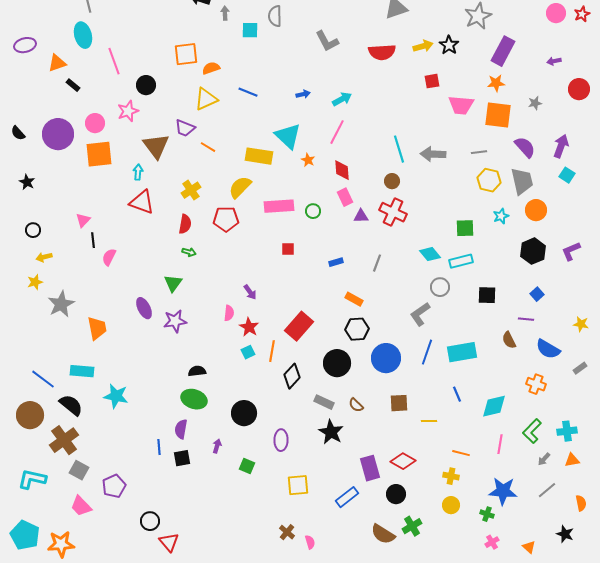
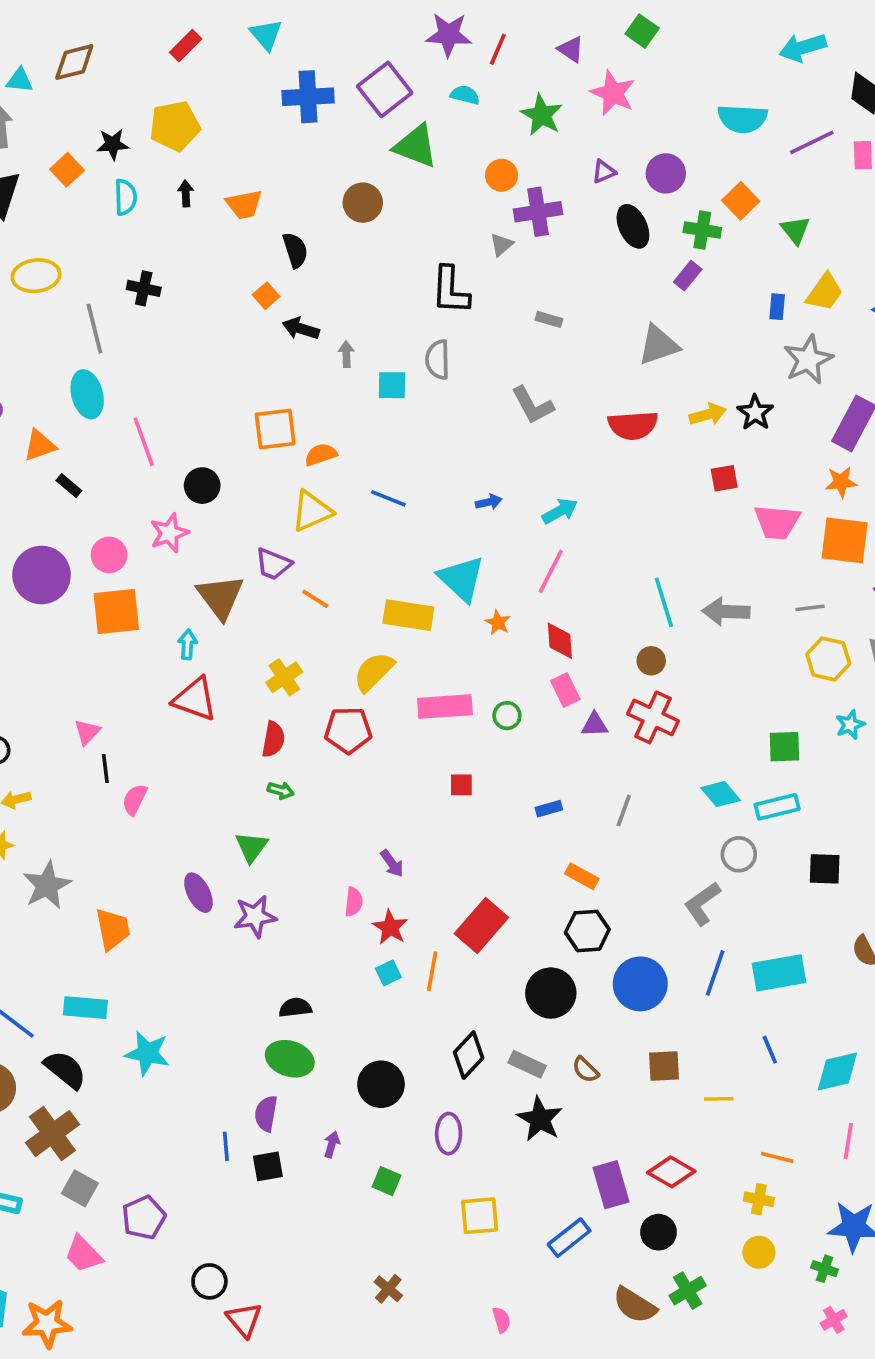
black diamond: (292, 376) -> (469, 1055), moved
brown cross: (287, 532) -> (388, 1289), moved

